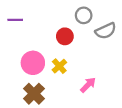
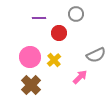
purple line: (15, 20) -> (39, 18), moved
gray semicircle: (106, 31) -> (96, 55), moved

